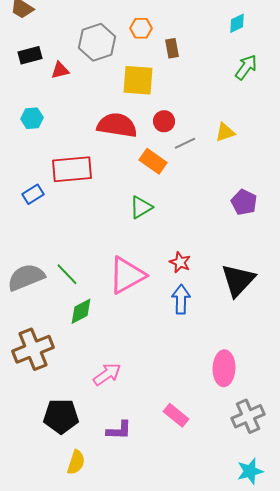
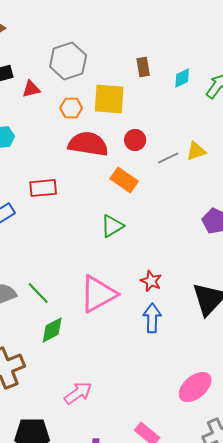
cyan diamond: (237, 23) -> (182, 78), moved
orange hexagon: (141, 28) -> (71, 108), moved
gray line: (185, 143) -> (168, 158), moved
red rectangle: (72, 169) -> (43, 188), size x0.7
pink ellipse: (224, 368) -> (195, 387), turned 48

